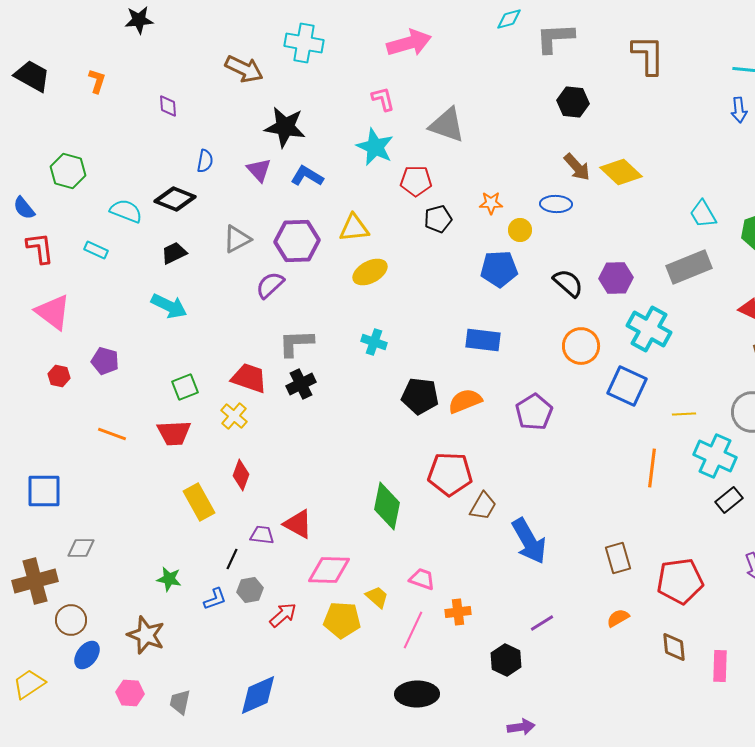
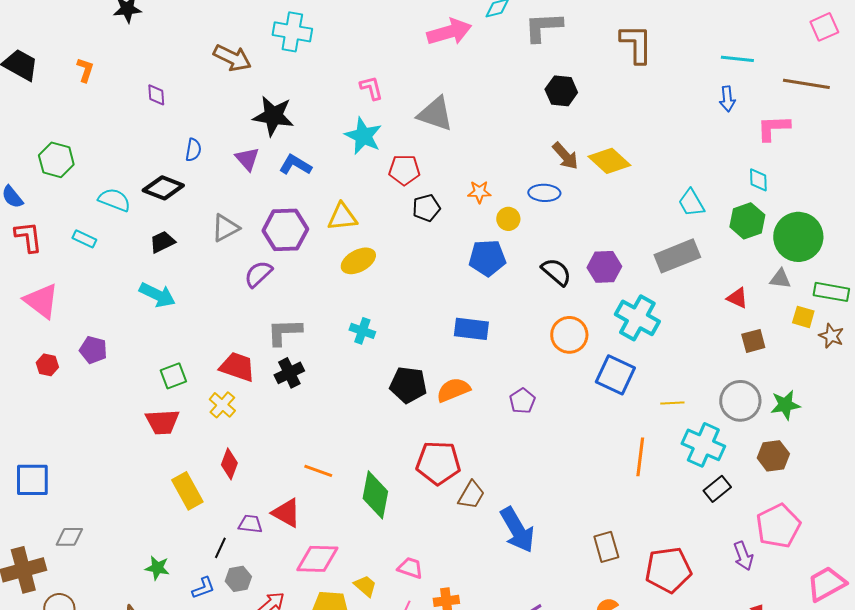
pink arrow: (409, 43) -> (449, 32), moved
purple pentagon: (534, 412) -> (522, 401), size x0.7
orange line: (112, 434) -> (318, 471), moved

